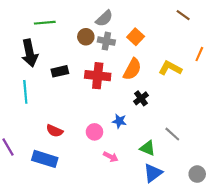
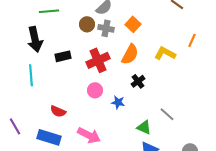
red cross: (98, 76) -> (98, 60), turned -30
pink circle: (94, 132) -> (95, 90), moved
pink arrow: (111, 157) -> (89, 135), moved, size x1.6

